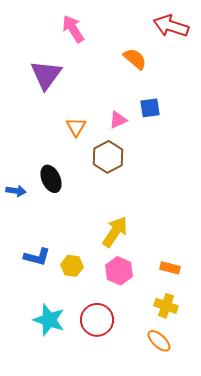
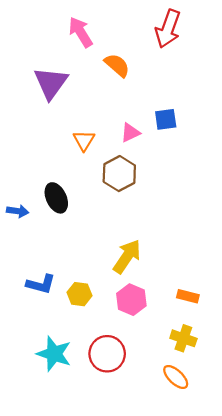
red arrow: (171, 26) -> (168, 29), moved, turned -88
orange semicircle: (135, 59) -> (117, 65), moved

